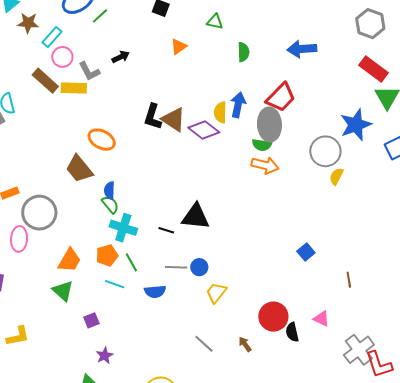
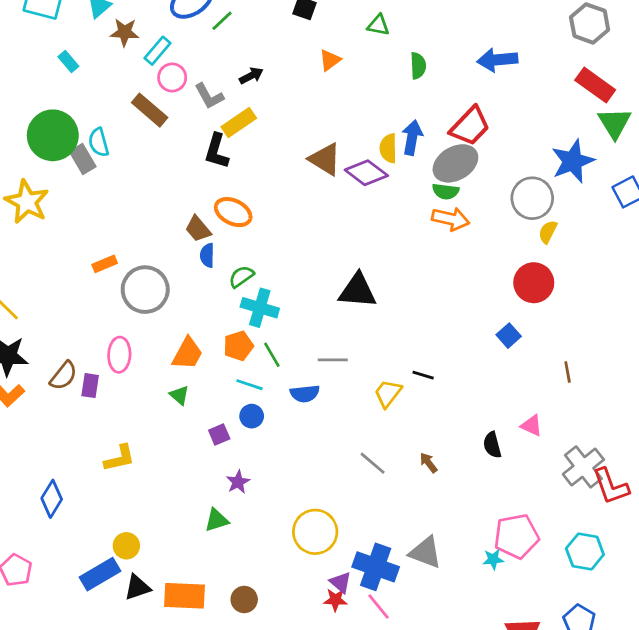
yellow rectangle: (74, 88) -> (239, 123), moved, turned -35
black L-shape: (153, 117) -> (217, 151), moved
gray ellipse: (269, 125) -> (455, 163), turned 64
orange ellipse: (102, 140) -> (233, 212), moved
brown trapezoid: (79, 169) -> (198, 229), size x0.7
blue semicircle: (109, 190) -> (207, 255), moved
green semicircle: (110, 204) -> (241, 277), turned -84
black line: (166, 230) -> (423, 375), moved
pink ellipse: (19, 239) -> (119, 355), moved
blue circle: (199, 267) -> (252, 416), moved
green triangle: (63, 291) -> (179, 395), size x0.7
red circle: (273, 317) -> (534, 283), moved

